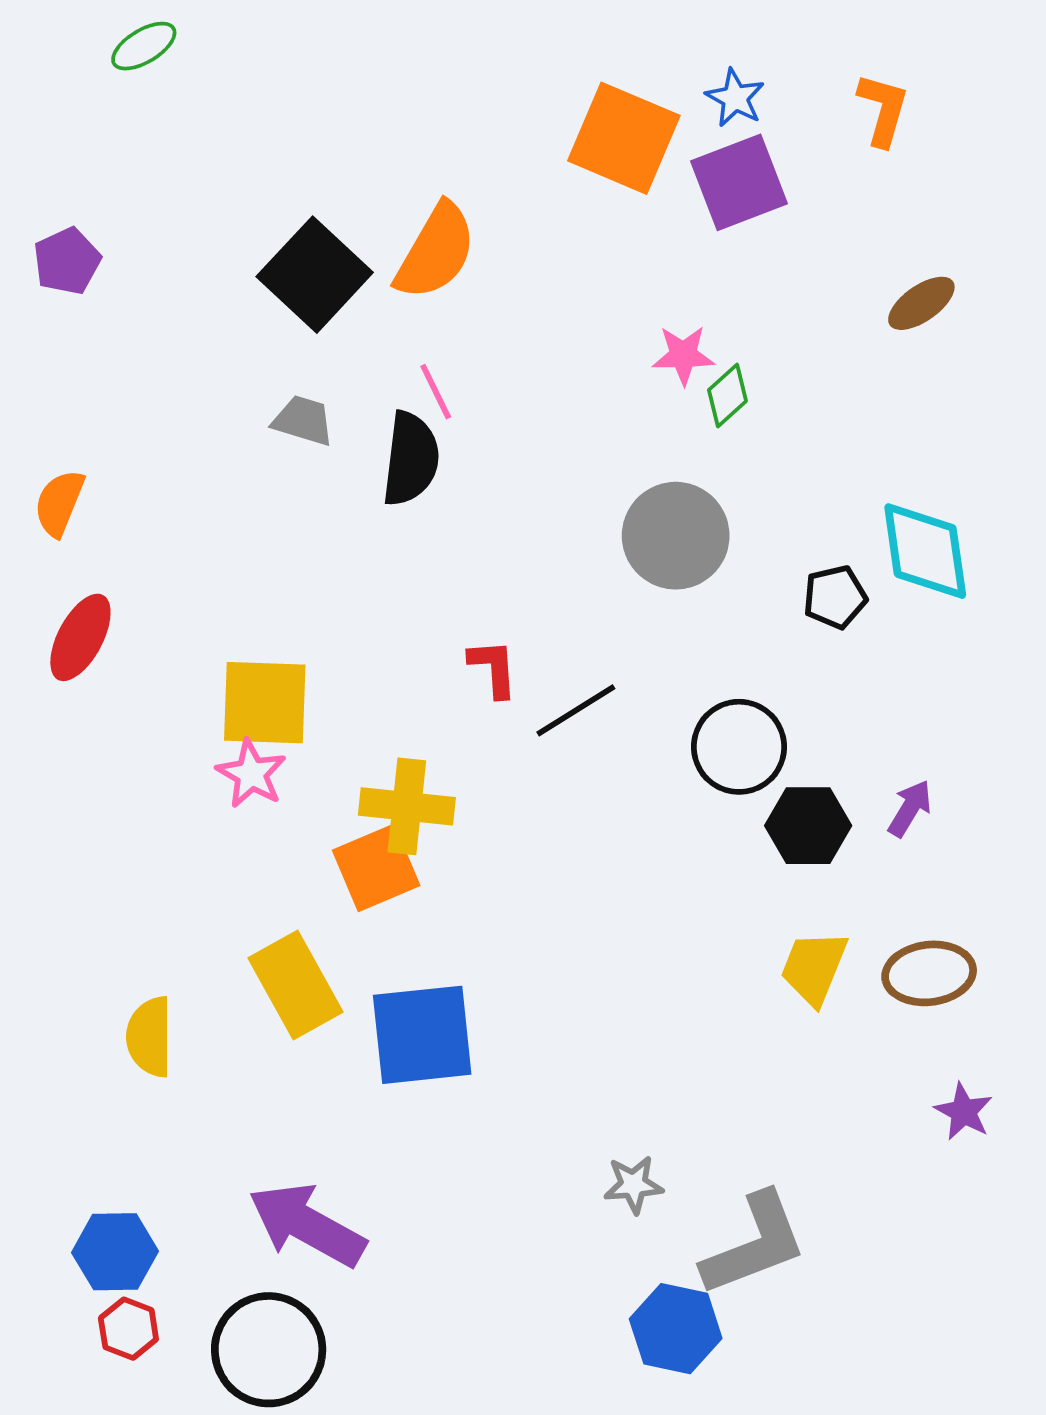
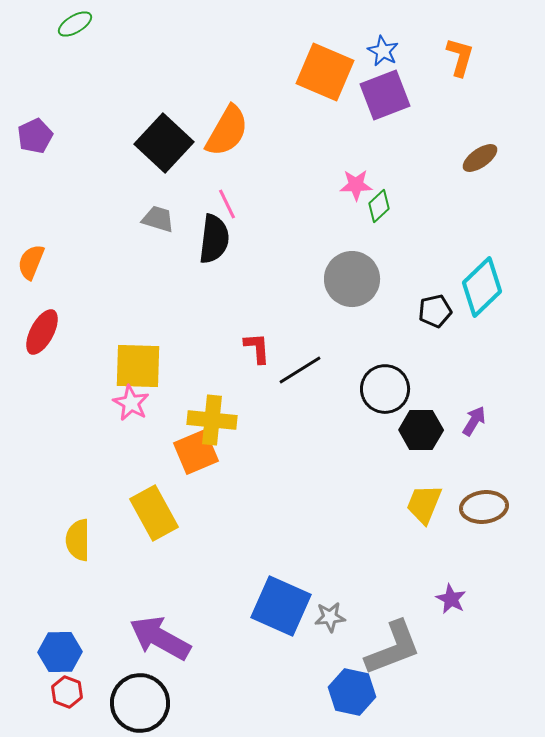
cyan diamond: (925, 551) -> (482, 287), turned 54
blue square: (422, 1035) -> (281, 606), moved, turned 30
purple star: (964, 1112) -> (451, 599), moved

